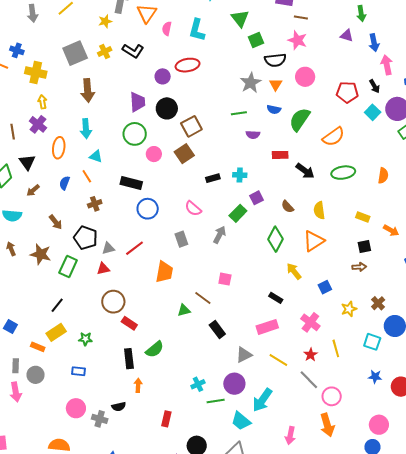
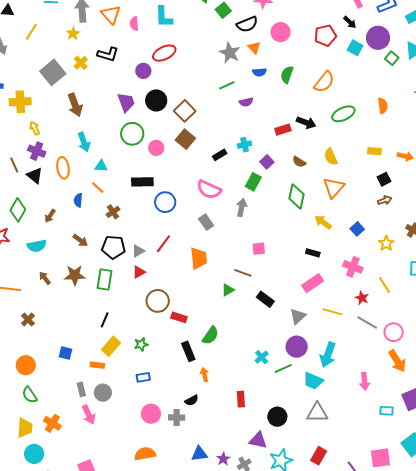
green semicircle: (300, 119) -> (287, 75), size x0.7
red rectangle: (280, 155) -> (283, 130), moved
black triangle: (27, 162) -> (35, 176), moved
pink semicircle: (193, 209) -> (209, 189), size x1.4

